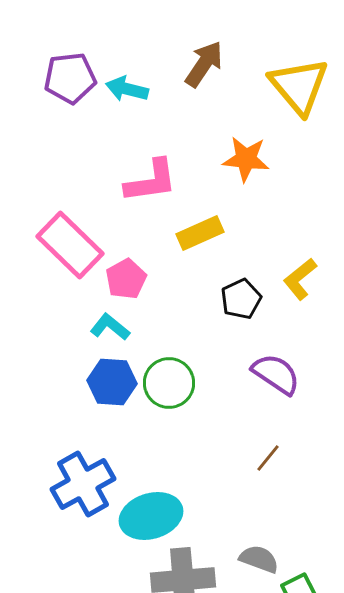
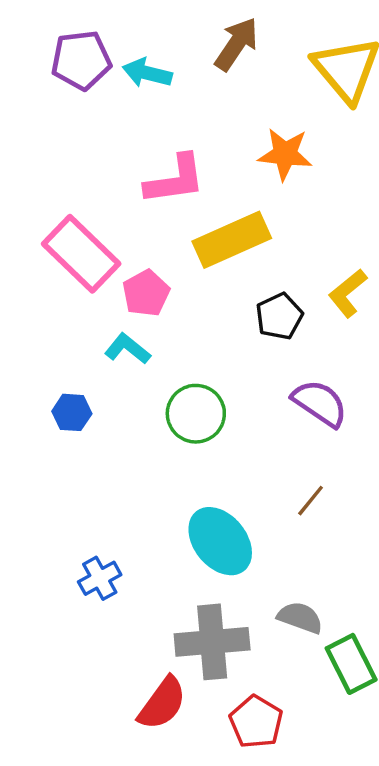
yellow rectangle: (200, 233) -> (232, 240), size x1.4
blue hexagon: (112, 382) -> (72, 412), moved, size x0.7
blue cross: (83, 484) -> (100, 578), moved, size x0.6
cyan ellipse: (151, 516) -> (220, 541), moved, turned 68

